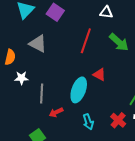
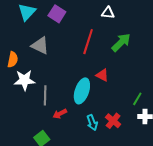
green arrow: (119, 42) -> (121, 42), turned -85
white star: (21, 78) -> (24, 80), size x1.5
red cross: (118, 120) -> (113, 121), moved

